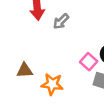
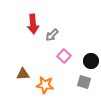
pink square: (89, 62) -> (64, 56), moved

